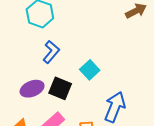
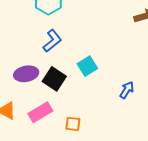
blue arrow: (115, 107) -> (127, 90), moved, size x0.6

